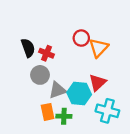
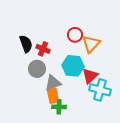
cyan hexagon: (79, 93) -> (73, 66), moved
cyan cross: (107, 111) -> (100, 90), moved
orange rectangle: (48, 112) -> (53, 96), moved

